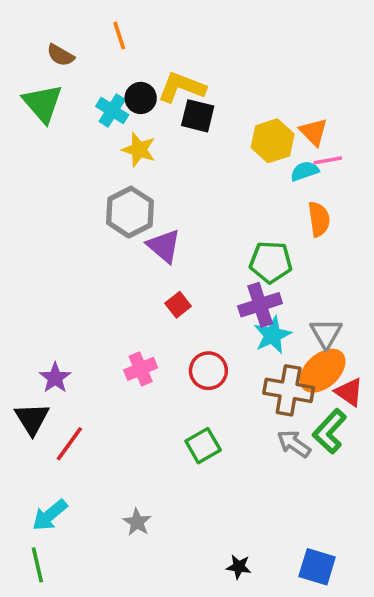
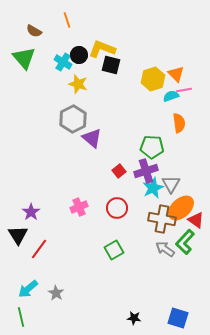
red square: (178, 305) -> (119, 171), moved
gray triangle: (326, 333) -> (171, 184), moved
gray star: (137, 522) -> (56, 293), moved

